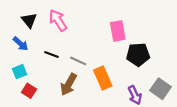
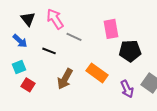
gray line: (78, 61) -> (74, 37), moved
orange rectangle: (103, 78) -> (97, 73), turned -30

